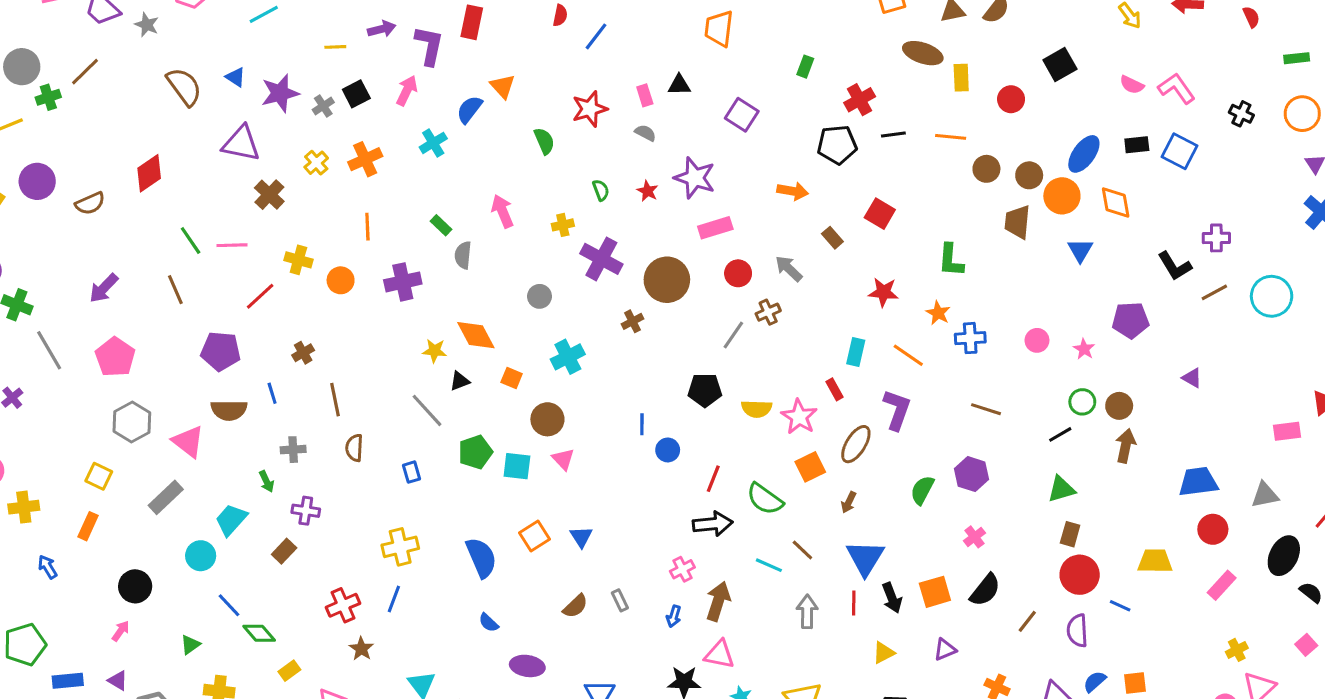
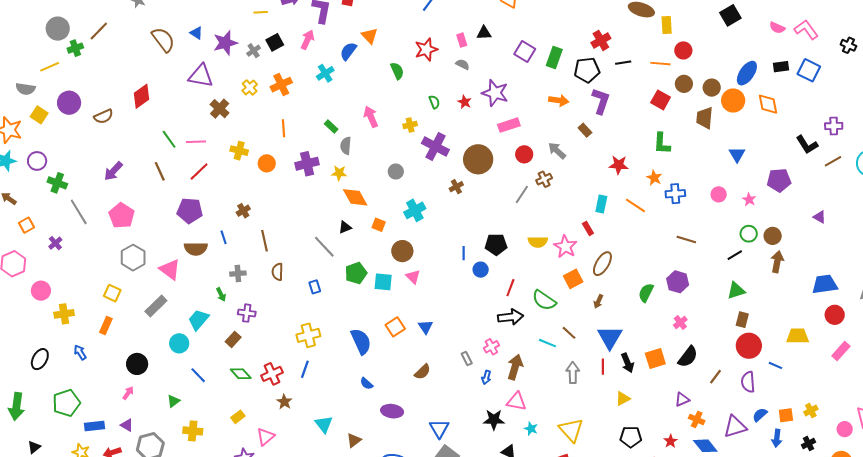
green rectangle: (805, 67) -> (554, 57), moved, size x1.5
red circle: (1011, 99) -> (683, 50), moved
red square: (880, 214) -> (661, 100), moved
blue triangle: (1080, 250) -> (737, 154), moved
red line: (260, 296) -> (199, 171), moved
yellow star: (435, 351) -> (339, 173), moved
black pentagon: (705, 390) -> (496, 244), moved
purple L-shape: (897, 410) -> (601, 101), moved
gray rectangle: (620, 600) -> (467, 359), moved
green diamond: (259, 633) -> (241, 374), moved
purple triangle: (945, 650) -> (682, 399), moved
yellow cross: (1237, 650) -> (811, 410), moved

